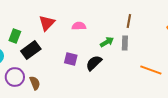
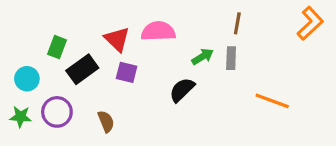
red triangle: (47, 23) -> (117, 39), moved, turned -30
pink semicircle: (79, 26) -> (158, 31), size x1.5
purple square: (71, 59) -> (127, 72), moved
brown semicircle: (35, 83) -> (106, 121), moved

